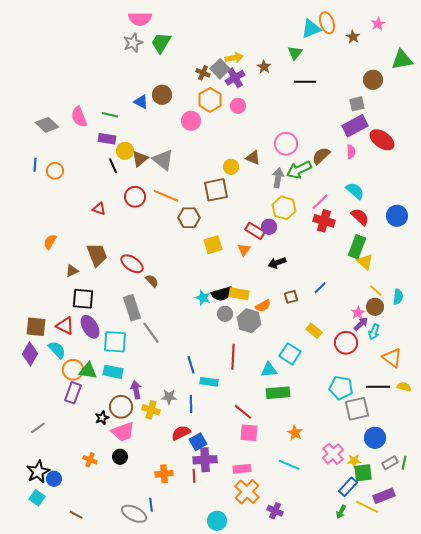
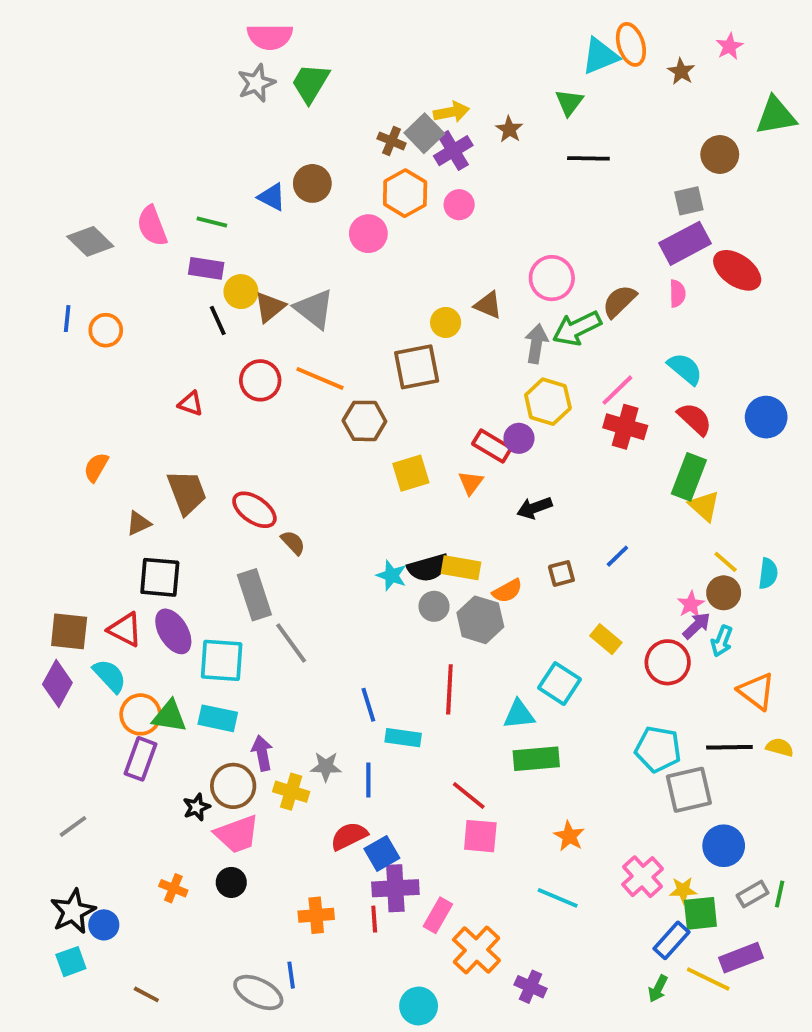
pink rectangle: (242, 469) -> (438, 915), moved, turned -54
cyan square: (37, 498) -> (71, 962), turned 35

